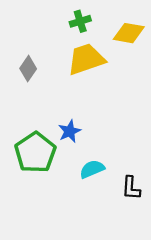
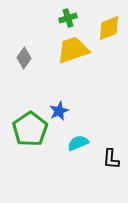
yellow diamond: (129, 33) -> (109, 28), turned -32

